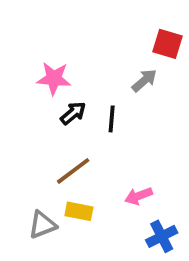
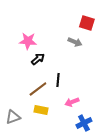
gray arrow: (144, 80) -> (75, 42), turned 64
black line: (112, 119) -> (58, 80), moved
gray triangle: (42, 225) -> (13, 117), moved

